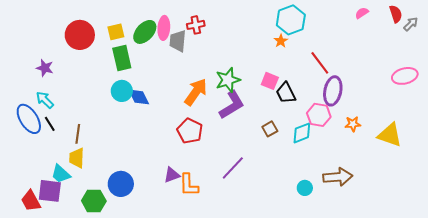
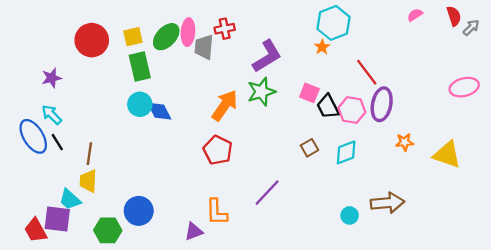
purple star: (45, 68) -> (52, 78), turned -30
purple L-shape: (232, 105) -> (267, 56), moved
pink hexagon: (319, 115) -> (352, 110), moved
purple triangle: (172, 175) -> (194, 232), moved

